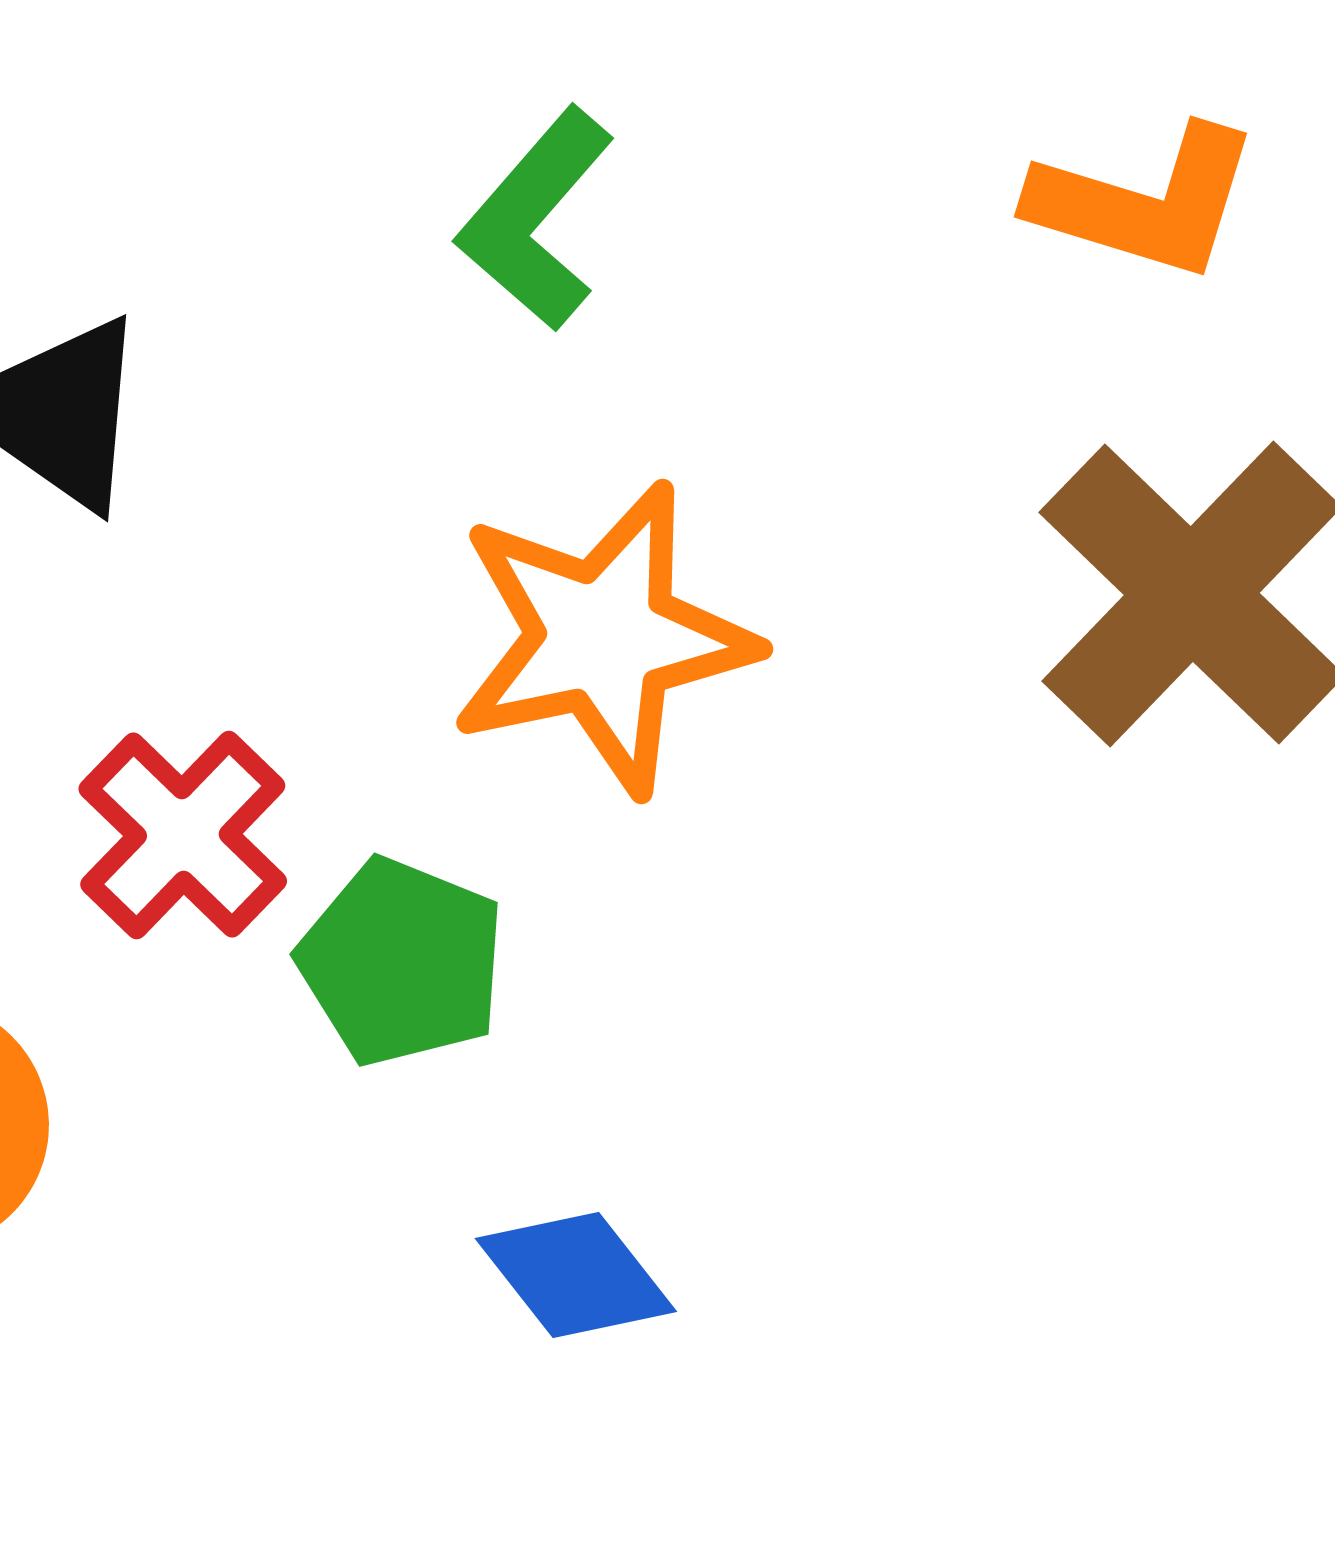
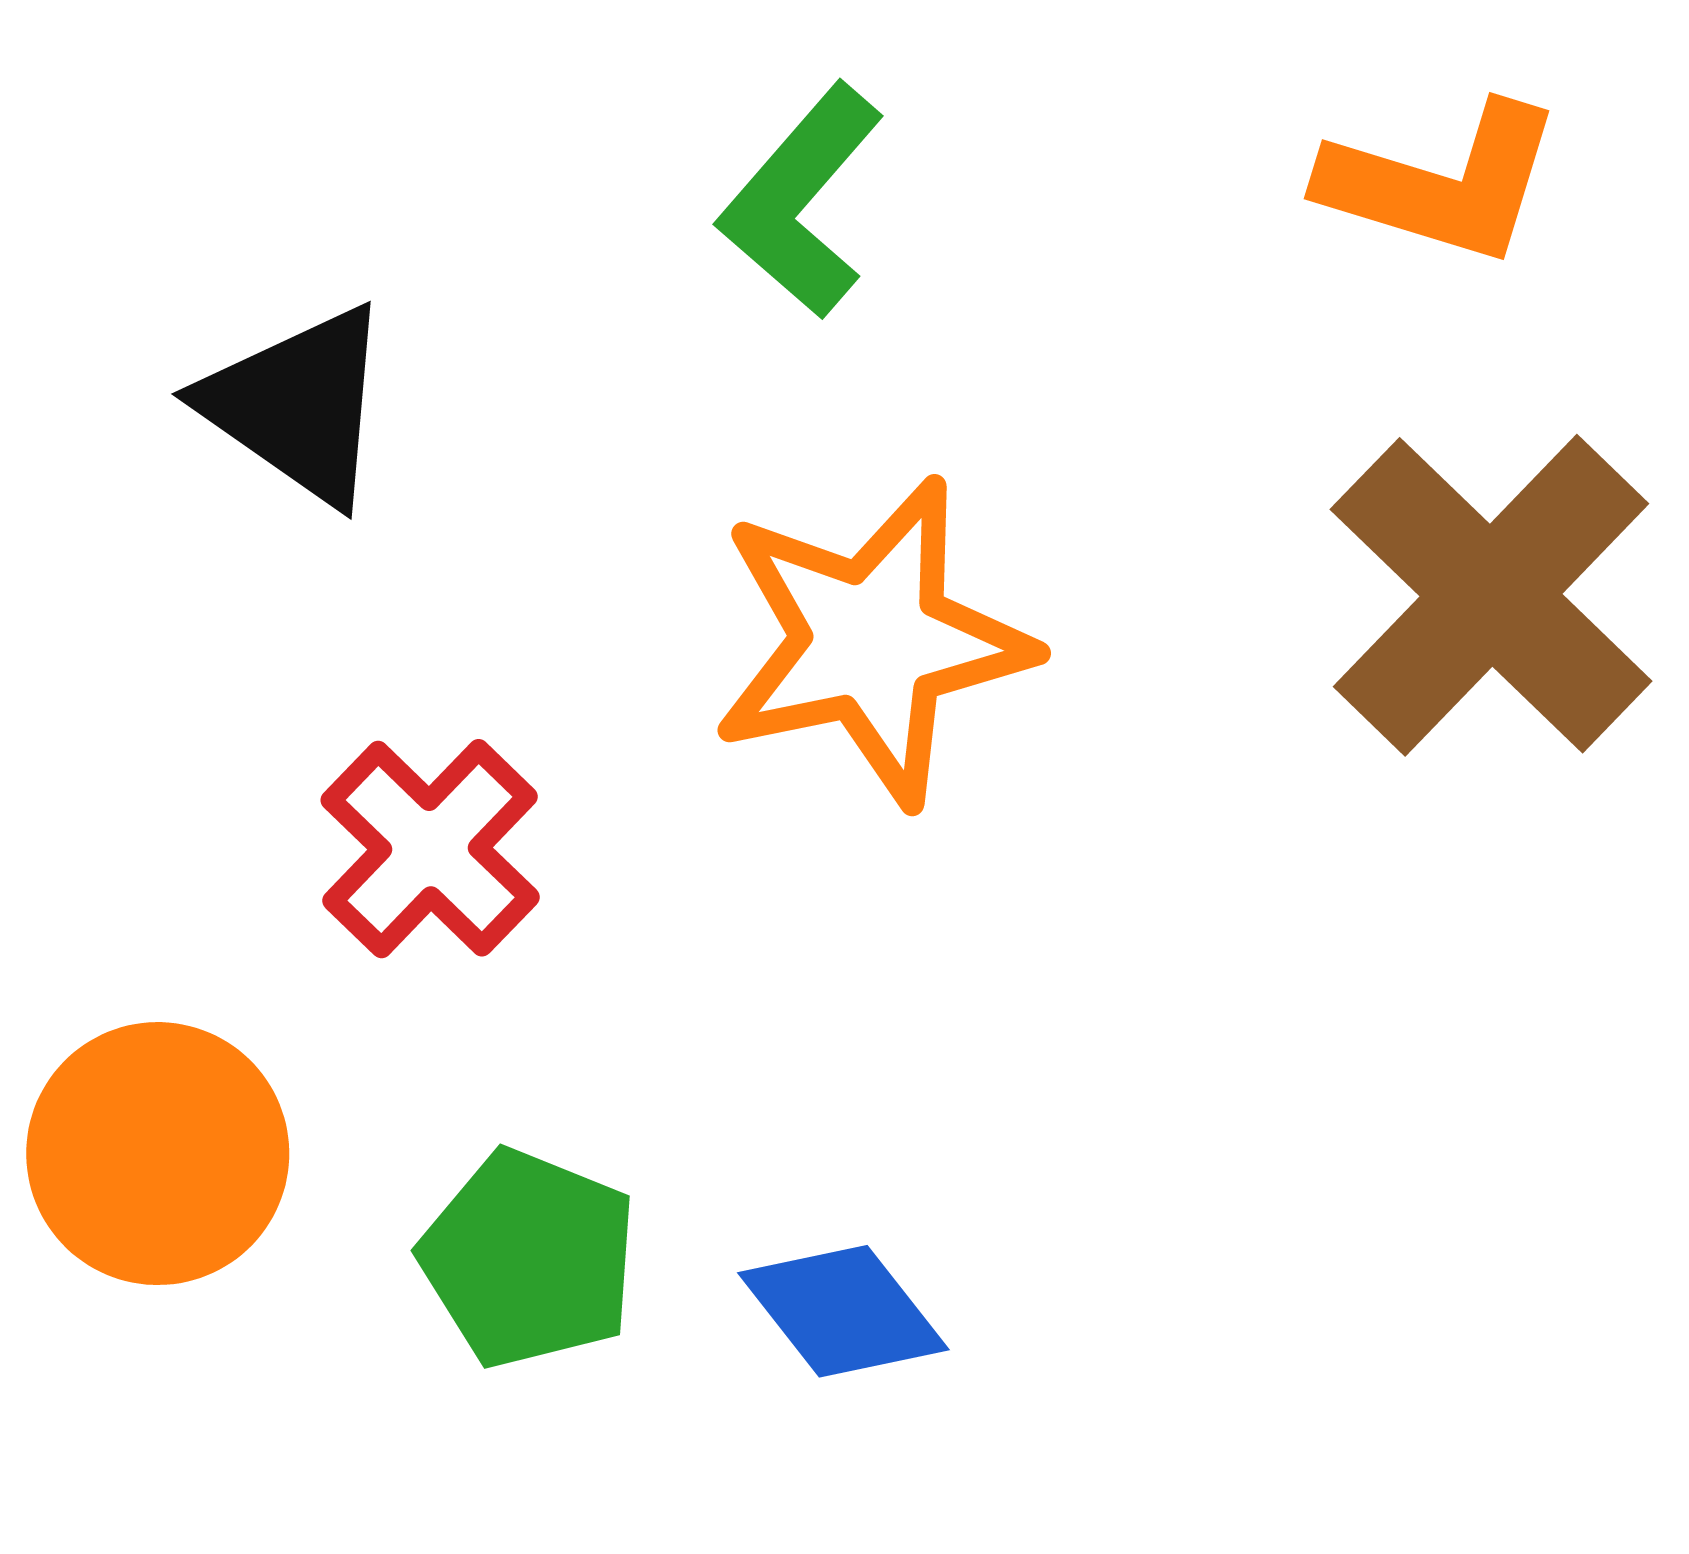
green pentagon: (402, 962) -> (529, 1259), moved

